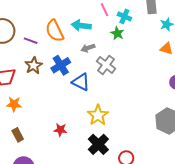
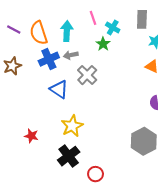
cyan arrow: (81, 26) -> (67, 31), turned 78
purple line: (31, 41) -> (14, 30), moved
blue cross: (61, 65) -> (49, 59), moved

